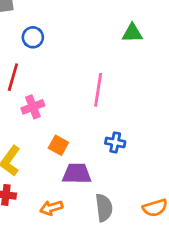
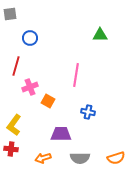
orange square: (58, 145) -> (48, 101), moved
gray semicircle: (104, 208) -> (80, 158), turned 96

